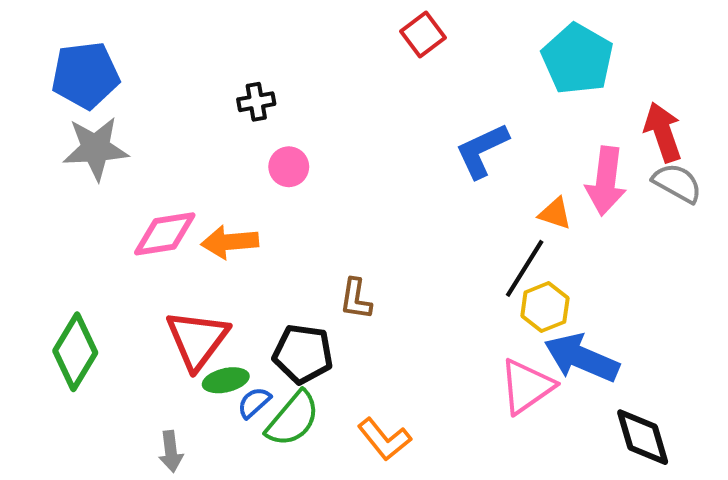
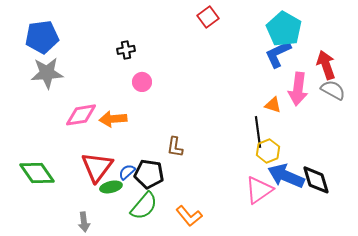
blue L-shape: (482, 150) -> (278, 54), moved
black line: (525, 268) -> (258, 132), turned -40
green diamond: (75, 352) -> (37, 173), turned -66
blue semicircle: (254, 403) -> (127, 172), moved
black diamond: (643, 437) -> (316, 180), moved

